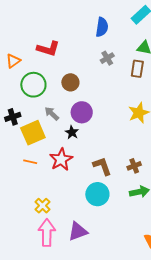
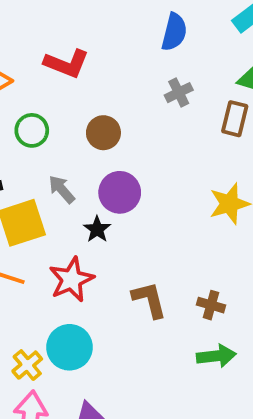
green circle: (33, 85) -> (32, 130), size x0.7
brown cross: (134, 166) -> (211, 305), turned 32
cyan circle: (97, 194) -> (69, 347), moved

